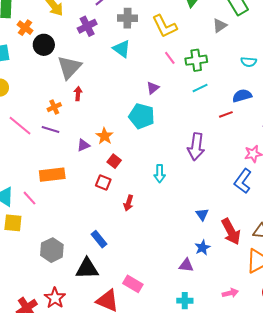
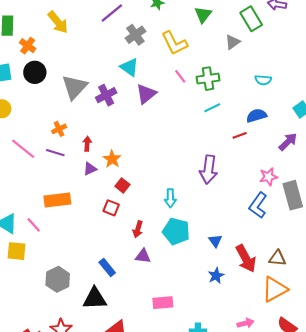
gray cross: (127, 18) -> (135, 35), turned -36
purple cross: (87, 26) -> (106, 95), moved
black circle: (44, 45) -> (35, 72), moved
purple triangle: (153, 88) -> (146, 94), moved, size x1.5
red arrow: (78, 94) -> (87, 144), moved
cyan pentagon: (142, 116) -> (176, 231), moved
purple triangle: (186, 265) -> (143, 256), moved
pink rectangle: (133, 284) -> (163, 303), moved, turned -36

